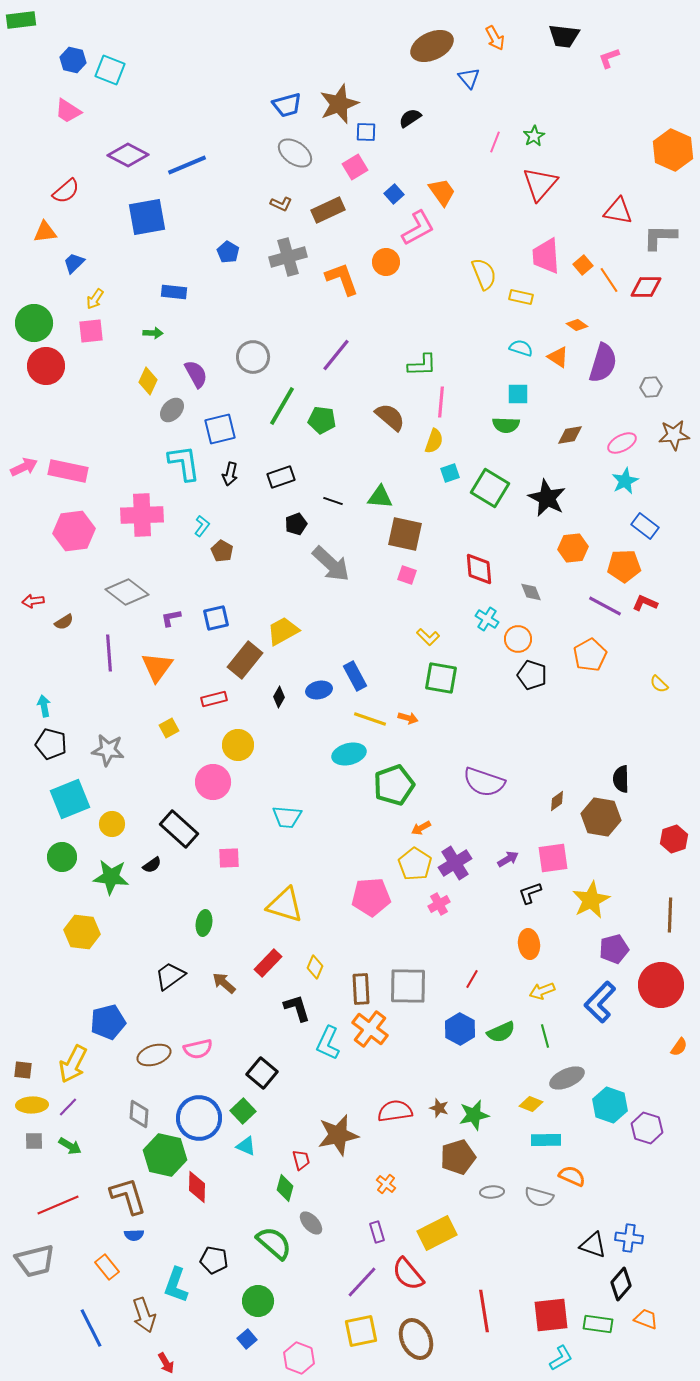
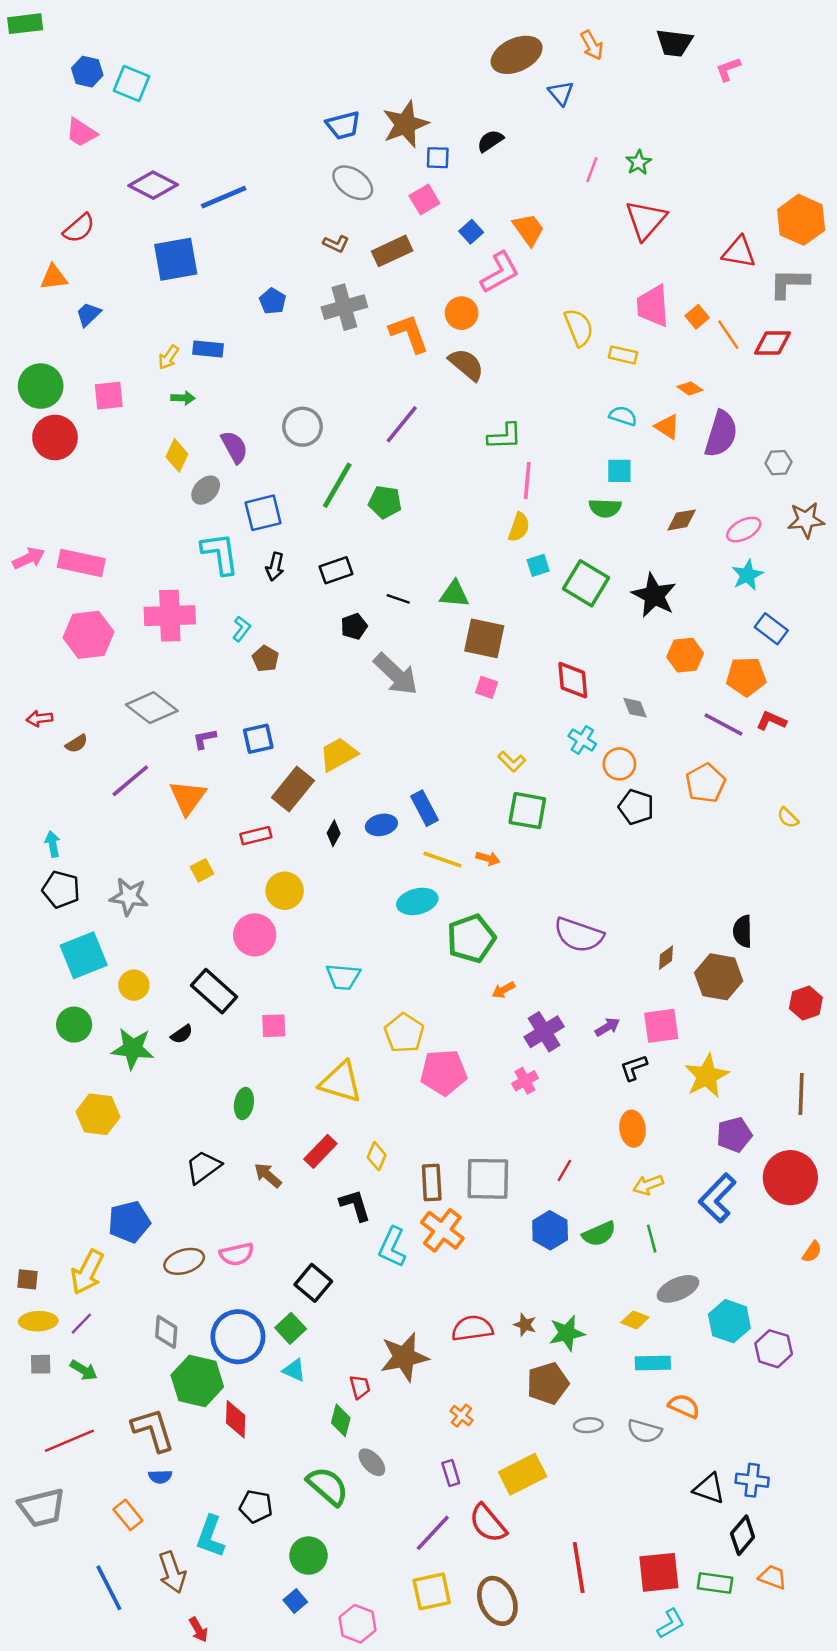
orange hexagon: (673, 150) -> (801, 220), moved
yellow arrow: (95, 299) -> (169, 357), moved
brown semicircle: (390, 417) -> (466, 365), moved
purple line: (109, 653) -> (130, 781), turned 54
yellow pentagon: (415, 864) -> (404, 1033), moved

